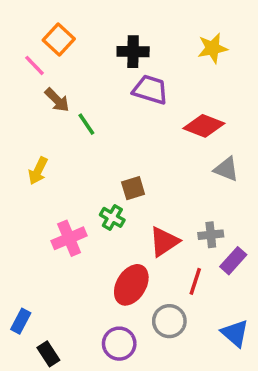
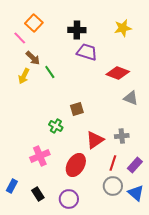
yellow arrow: (38, 171) -> (24, 76), moved
green cross: (112, 217) -> (56, 126), moved
pink cross: (69, 238) -> (40, 156), moved
purple rectangle: (233, 261) -> (135, 165), moved
gray circle: (169, 321) -> (113, 186), moved
black rectangle: (48, 354) -> (38, 194), moved

